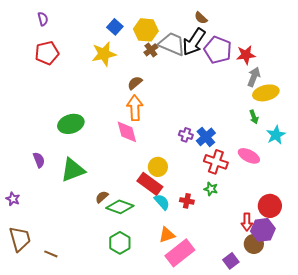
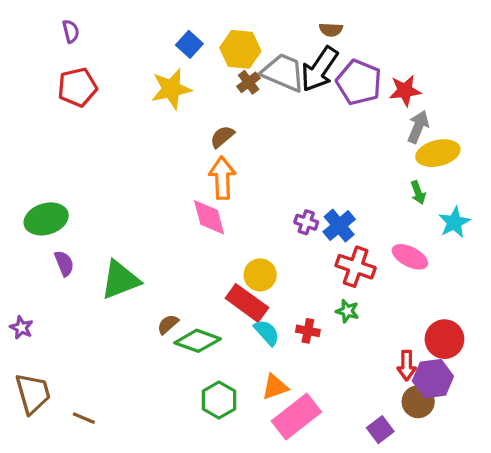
brown semicircle: (201, 18) -> (331, 30), turned -40
green ellipse: (71, 124) -> (46, 219), moved
green hexagon: (120, 243) -> (219, 400), moved

